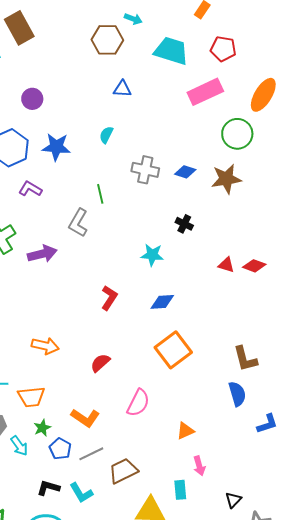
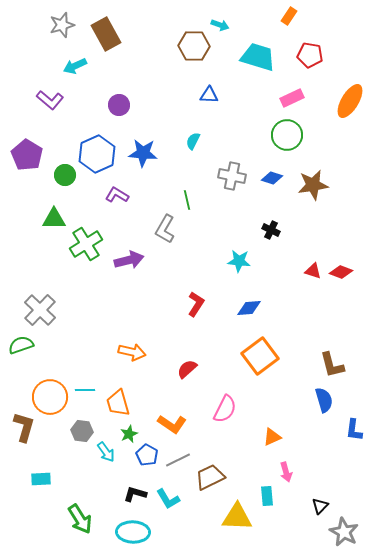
pink rectangle: (205, 92) -> (292, 98), size x0.7
green circle: (237, 134) -> (287, 135), moved
orange trapezoid: (31, 397) -> (118, 403), turned 80
blue L-shape: (267, 424) -> (354, 430), turned 115

